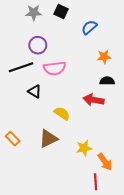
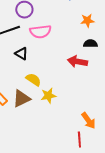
yellow semicircle: (62, 113) -> (33, 80), moved
brown triangle: (48, 139) -> (21, 99), moved
yellow star: (84, 148) -> (48, 96), moved

